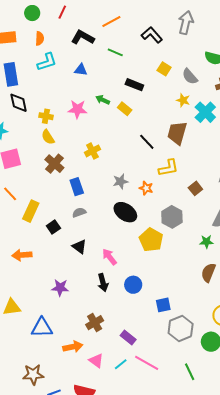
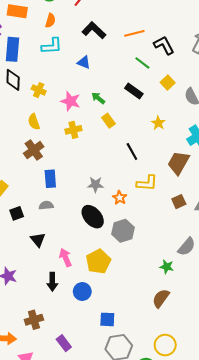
orange line: (111, 22) -> (134, 33), moved
green line: (115, 52) -> (142, 63), moved
yellow star: (183, 100) -> (158, 123), moved
yellow rectangle: (125, 109) -> (108, 121), moved
yellow cross: (46, 116) -> (39, 90), moved
brown trapezoid: (177, 133) -> (178, 163), moved
yellow cross: (92, 151) -> (73, 130), moved
brown square: (195, 188) -> (179, 202), moved
gray hexagon: (172, 217) -> (123, 231), moved
yellow pentagon: (151, 240) -> (98, 261), moved

